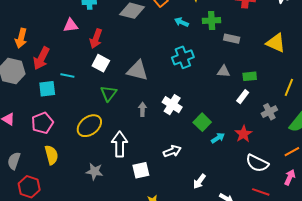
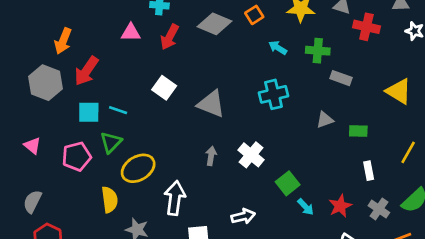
red arrow: (96, 39) -> (170, 37), moved
gray triangle: (224, 71) -> (325, 120), turned -32
cyan line: (67, 75) -> (118, 110), moved
green triangle: (109, 93) -> (111, 142), moved
white rectangle: (243, 97) -> (369, 171), moved, turned -56
gray cross: (269, 112) -> (379, 209), moved, turned -35
cyan arrow: (218, 138) -> (306, 207), turned 72
yellow semicircle: (51, 155) -> (110, 200), moved

